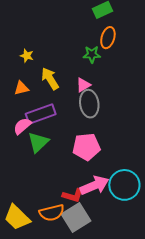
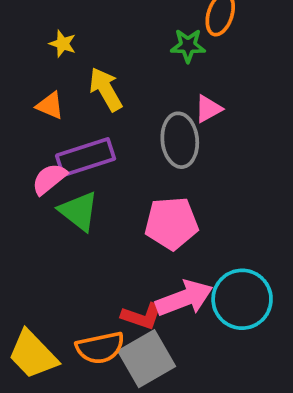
pink triangle: (83, 85) -> (208, 109), moved
orange triangle: (21, 88) -> (50, 106), turned 35
green triangle: (38, 142) -> (79, 211), turned -40

